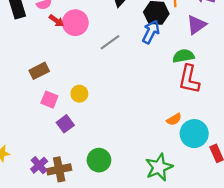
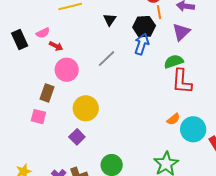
pink circle: (75, 23) -> (67, 70), moved
brown rectangle: (39, 71) -> (47, 93), turned -36
yellow circle: (79, 94) -> (86, 108), size x1.6
pink square: (49, 100) -> (38, 117), moved

